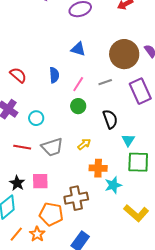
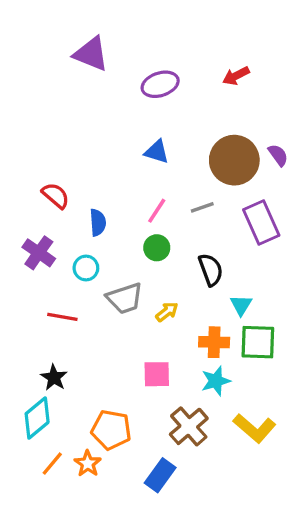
blue semicircle: (54, 75) -> (98, 222), moved
gray trapezoid: (52, 147) -> (125, 298), moved
orange cross: (98, 168) -> (214, 342), moved
pink square: (40, 181) -> (157, 374), moved
brown cross: (76, 198) -> (189, 426), moved, turned -30

